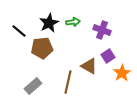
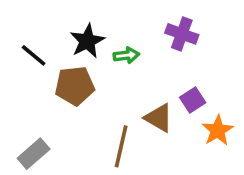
green arrow: (73, 22) -> (126, 55), moved
purple cross: (102, 30) -> (182, 34), moved
gray rectangle: (33, 86) -> (34, 154), moved

